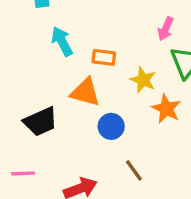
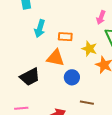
cyan arrow: (62, 41) -> (40, 29), turned -132
brown line: (134, 170) -> (87, 103), turned -40

